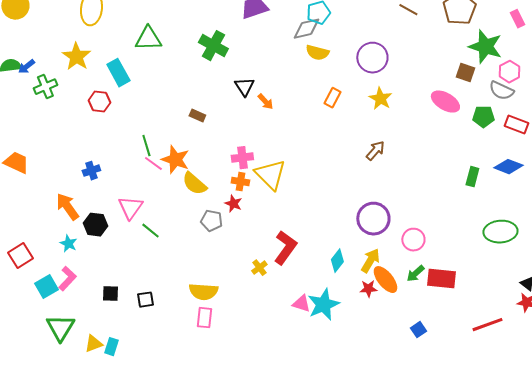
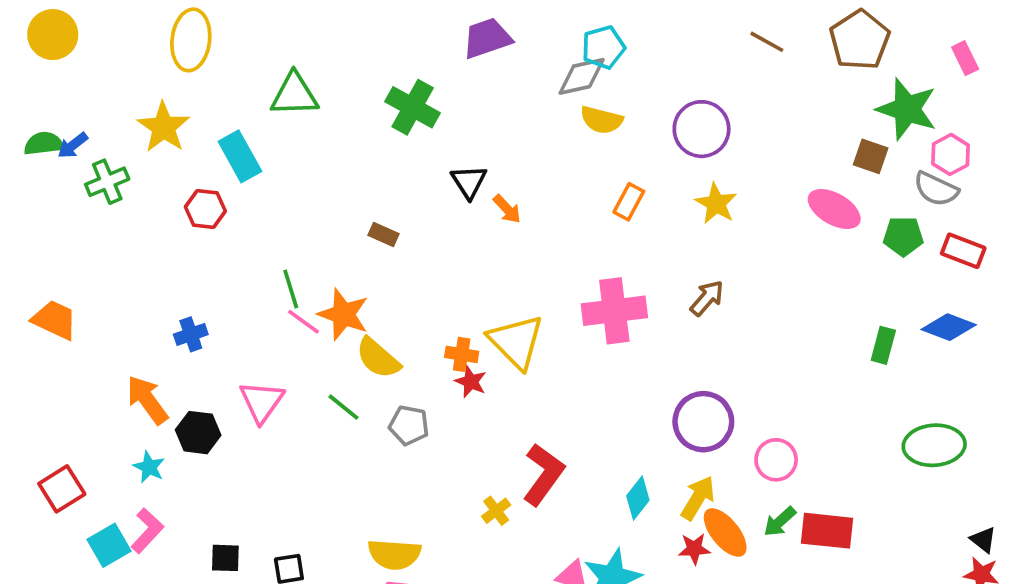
pink cross: (242, 158) -> (614, 311), moved, size x1.6
red star: (233, 204) -> (471, 382), moved
green line: (150, 231) -> (343, 407), moved

